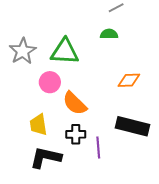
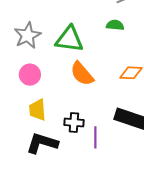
pink circle: (50, 82) -> (30, 75), moved
orange semicircle: (75, 103) -> (82, 74), moved

